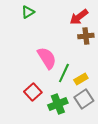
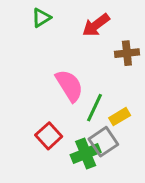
red arrow: (79, 17) -> (96, 25), moved
gray square: (84, 99) -> (103, 142), moved

